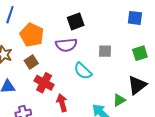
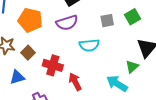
green square: (140, 53) -> (133, 17), moved
brown square: (31, 62) -> (28, 53), moved
cyan semicircle: (83, 71) -> (89, 45), turned -36

